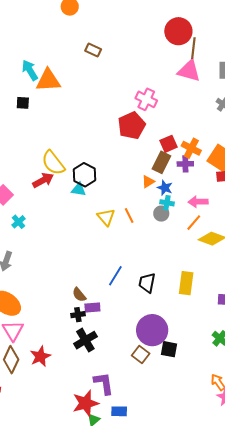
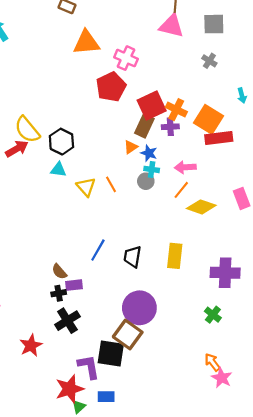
orange triangle: (48, 80) -> (86, 43), moved
red square: (169, 144) -> (152, 106), size x1.5
cyan triangle: (79, 189) -> (58, 170), moved
black square: (169, 349) -> (111, 353), moved, size x1.5
brown square: (141, 355) -> (128, 335), size x1.5
red star: (40, 356) -> (31, 345), moved

